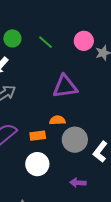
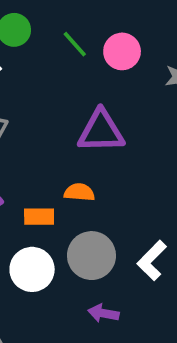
pink circle: (84, 41) -> (122, 51), moved
gray circle: (75, 140) -> (91, 256), moved

